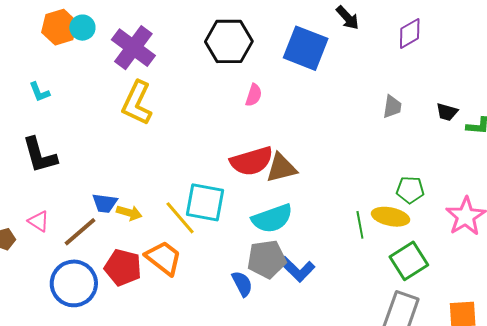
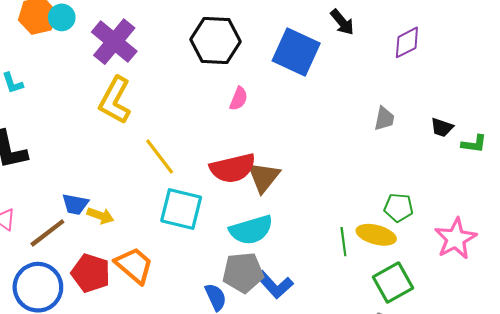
brown triangle: (281, 168) -> (264, 177), turned -40
yellow line: (180, 218) -> (160, 156), moved

